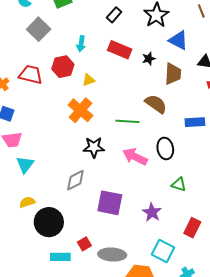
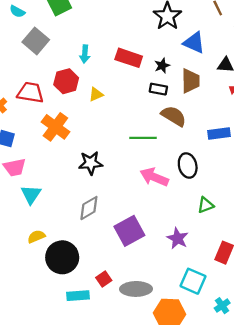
black rectangle: (114, 15) -> (158, 89), moved, turned 63
orange cross: (80, 110) -> (55, 127), moved
black star: (94, 147) -> (91, 163), moved
green triangle: (179, 185) -> (206, 205), turned -35
purple square: (110, 203) -> (129, 231), turned -36

